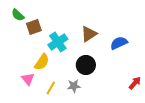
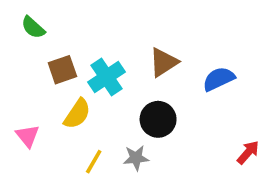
brown square: (34, 27) -> (62, 70), moved
pink triangle: (28, 79) -> (28, 136), moved

